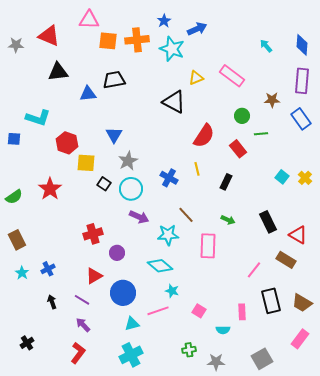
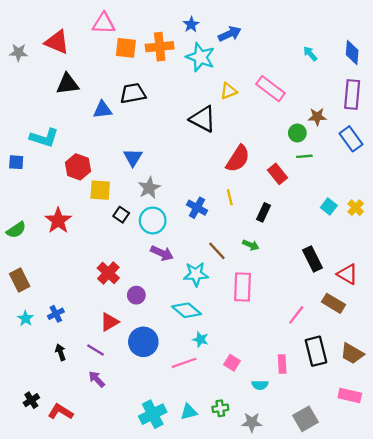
green circle: (242, 116) -> (297, 133), moved
green arrow: (228, 220) -> (251, 245), moved
red cross: (93, 234) -> (108, 273), turned -30
cyan triangle: (132, 324) -> (189, 412), moved
pink rectangle: (300, 339) -> (350, 395), turned 66
red L-shape: (78, 353) -> (61, 412), moved, turned -95

